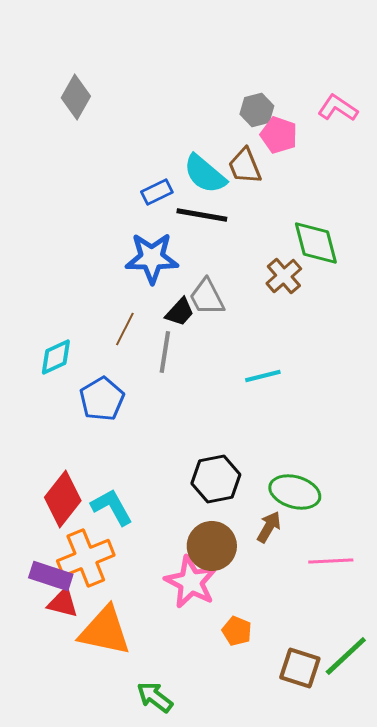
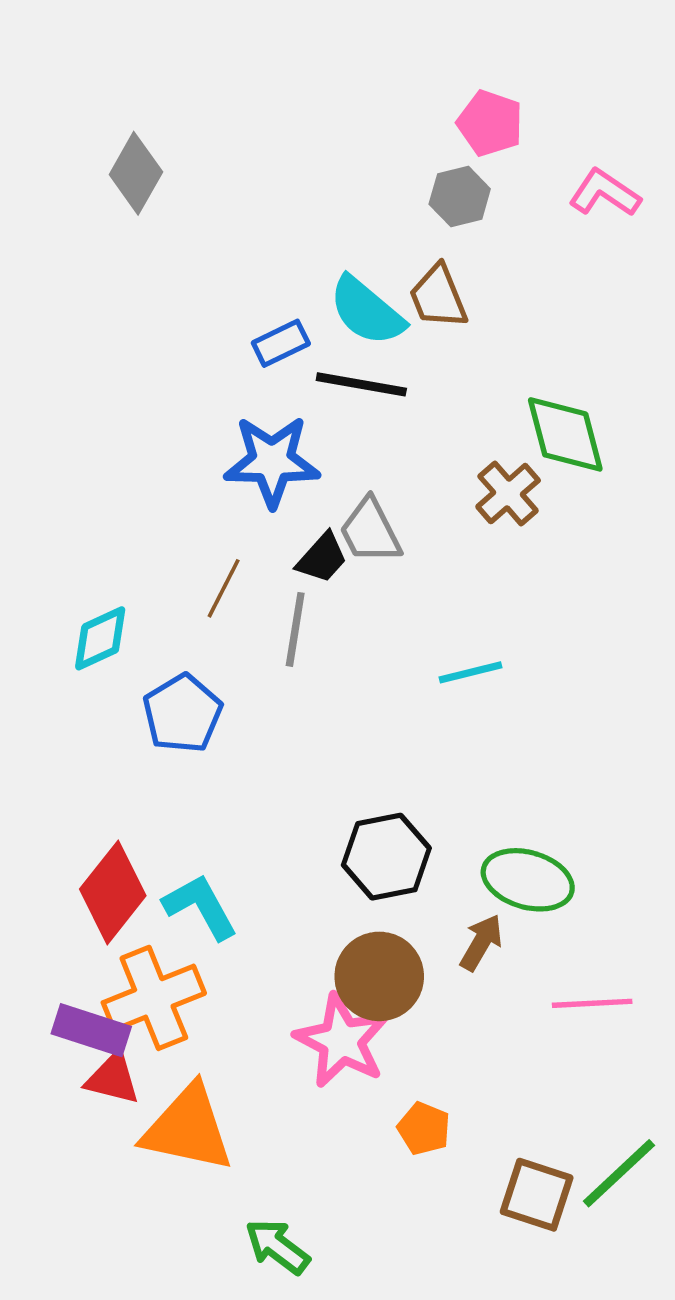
pink pentagon: (279, 135) -> (490, 123), moved

